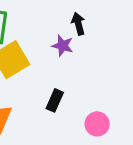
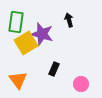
purple star: (63, 46) -> (42, 34), moved, size x1.6

